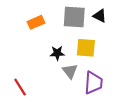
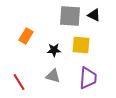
orange rectangle: (36, 22) -> (26, 36), moved, turned -35
gray triangle: (70, 71) -> (53, 76), moved, turned -35

